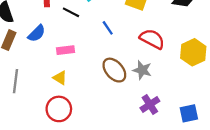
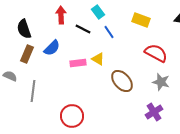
blue line: (108, 28) -> (109, 32), moved
gray star: (142, 70) -> (161, 82), moved
yellow triangle: (60, 78) -> (98, 59), moved

